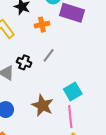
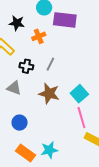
black cross: (24, 62) -> (26, 66), moved
brown star: (43, 105) -> (49, 94), moved

